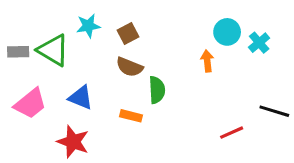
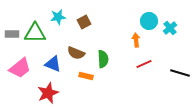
green triangle: (53, 50) -> (35, 33), turned -30
brown semicircle: (129, 67) -> (76, 53), moved
red line: (232, 133) -> (144, 64), moved
red star: (73, 142) -> (48, 93), turned 30

